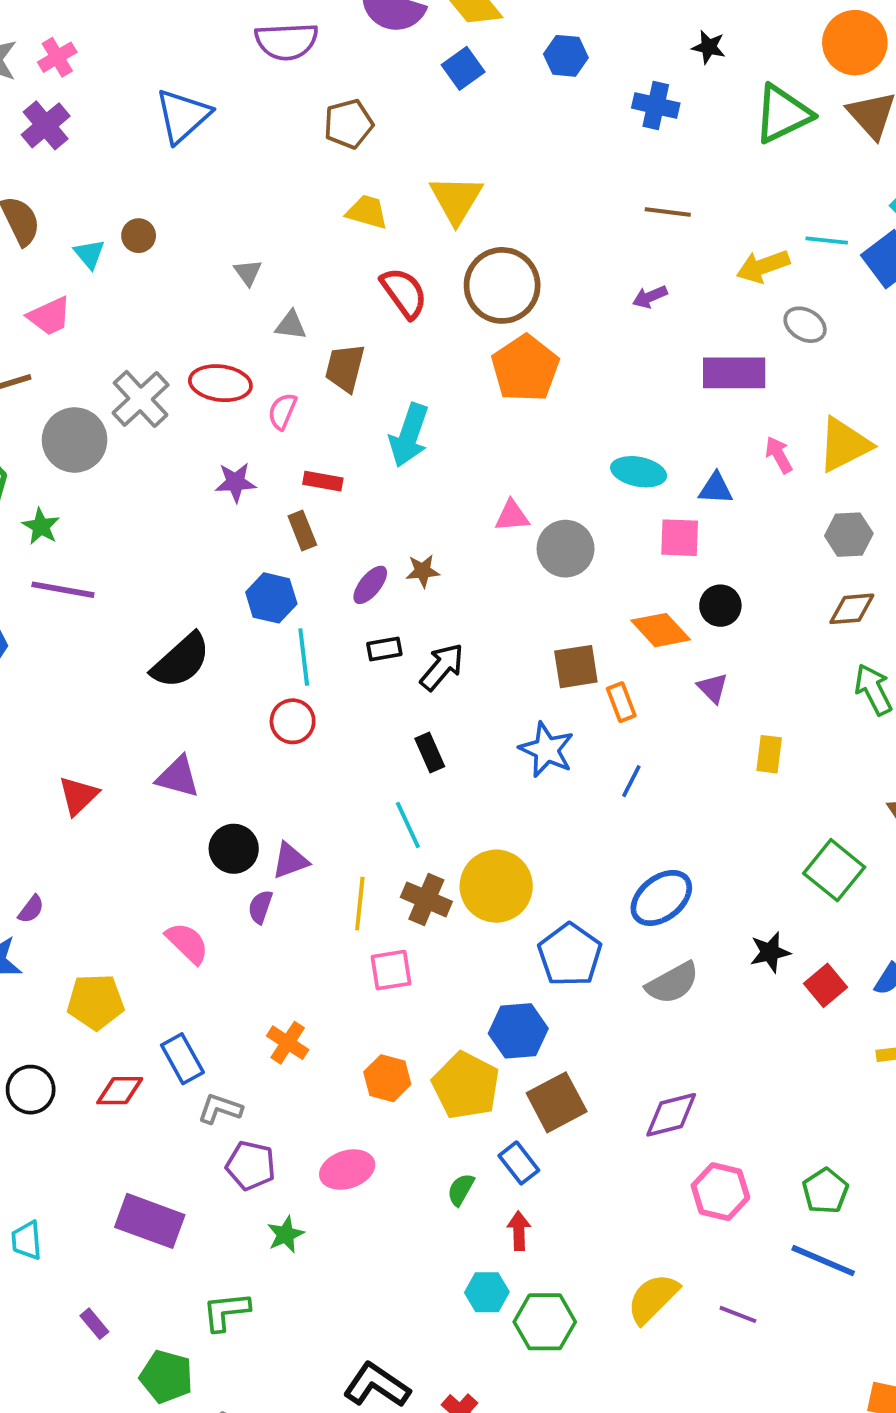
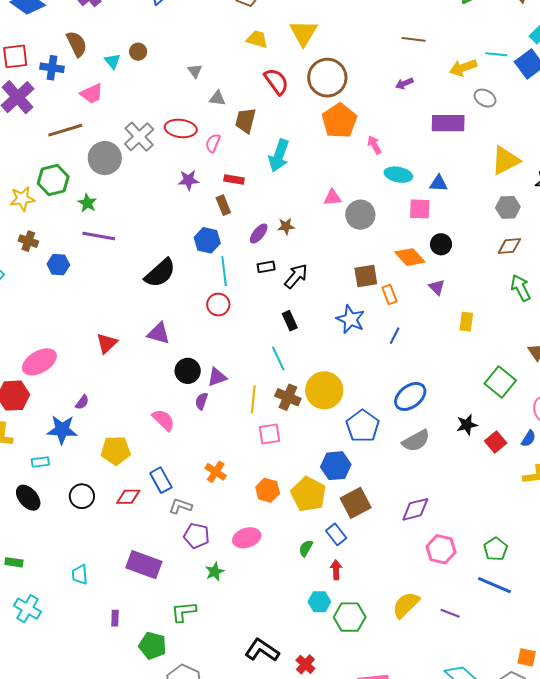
pink arrow: (779, 455) -> (374, 145), moved
purple rectangle: (94, 1324) -> (115, 618), turned 42

